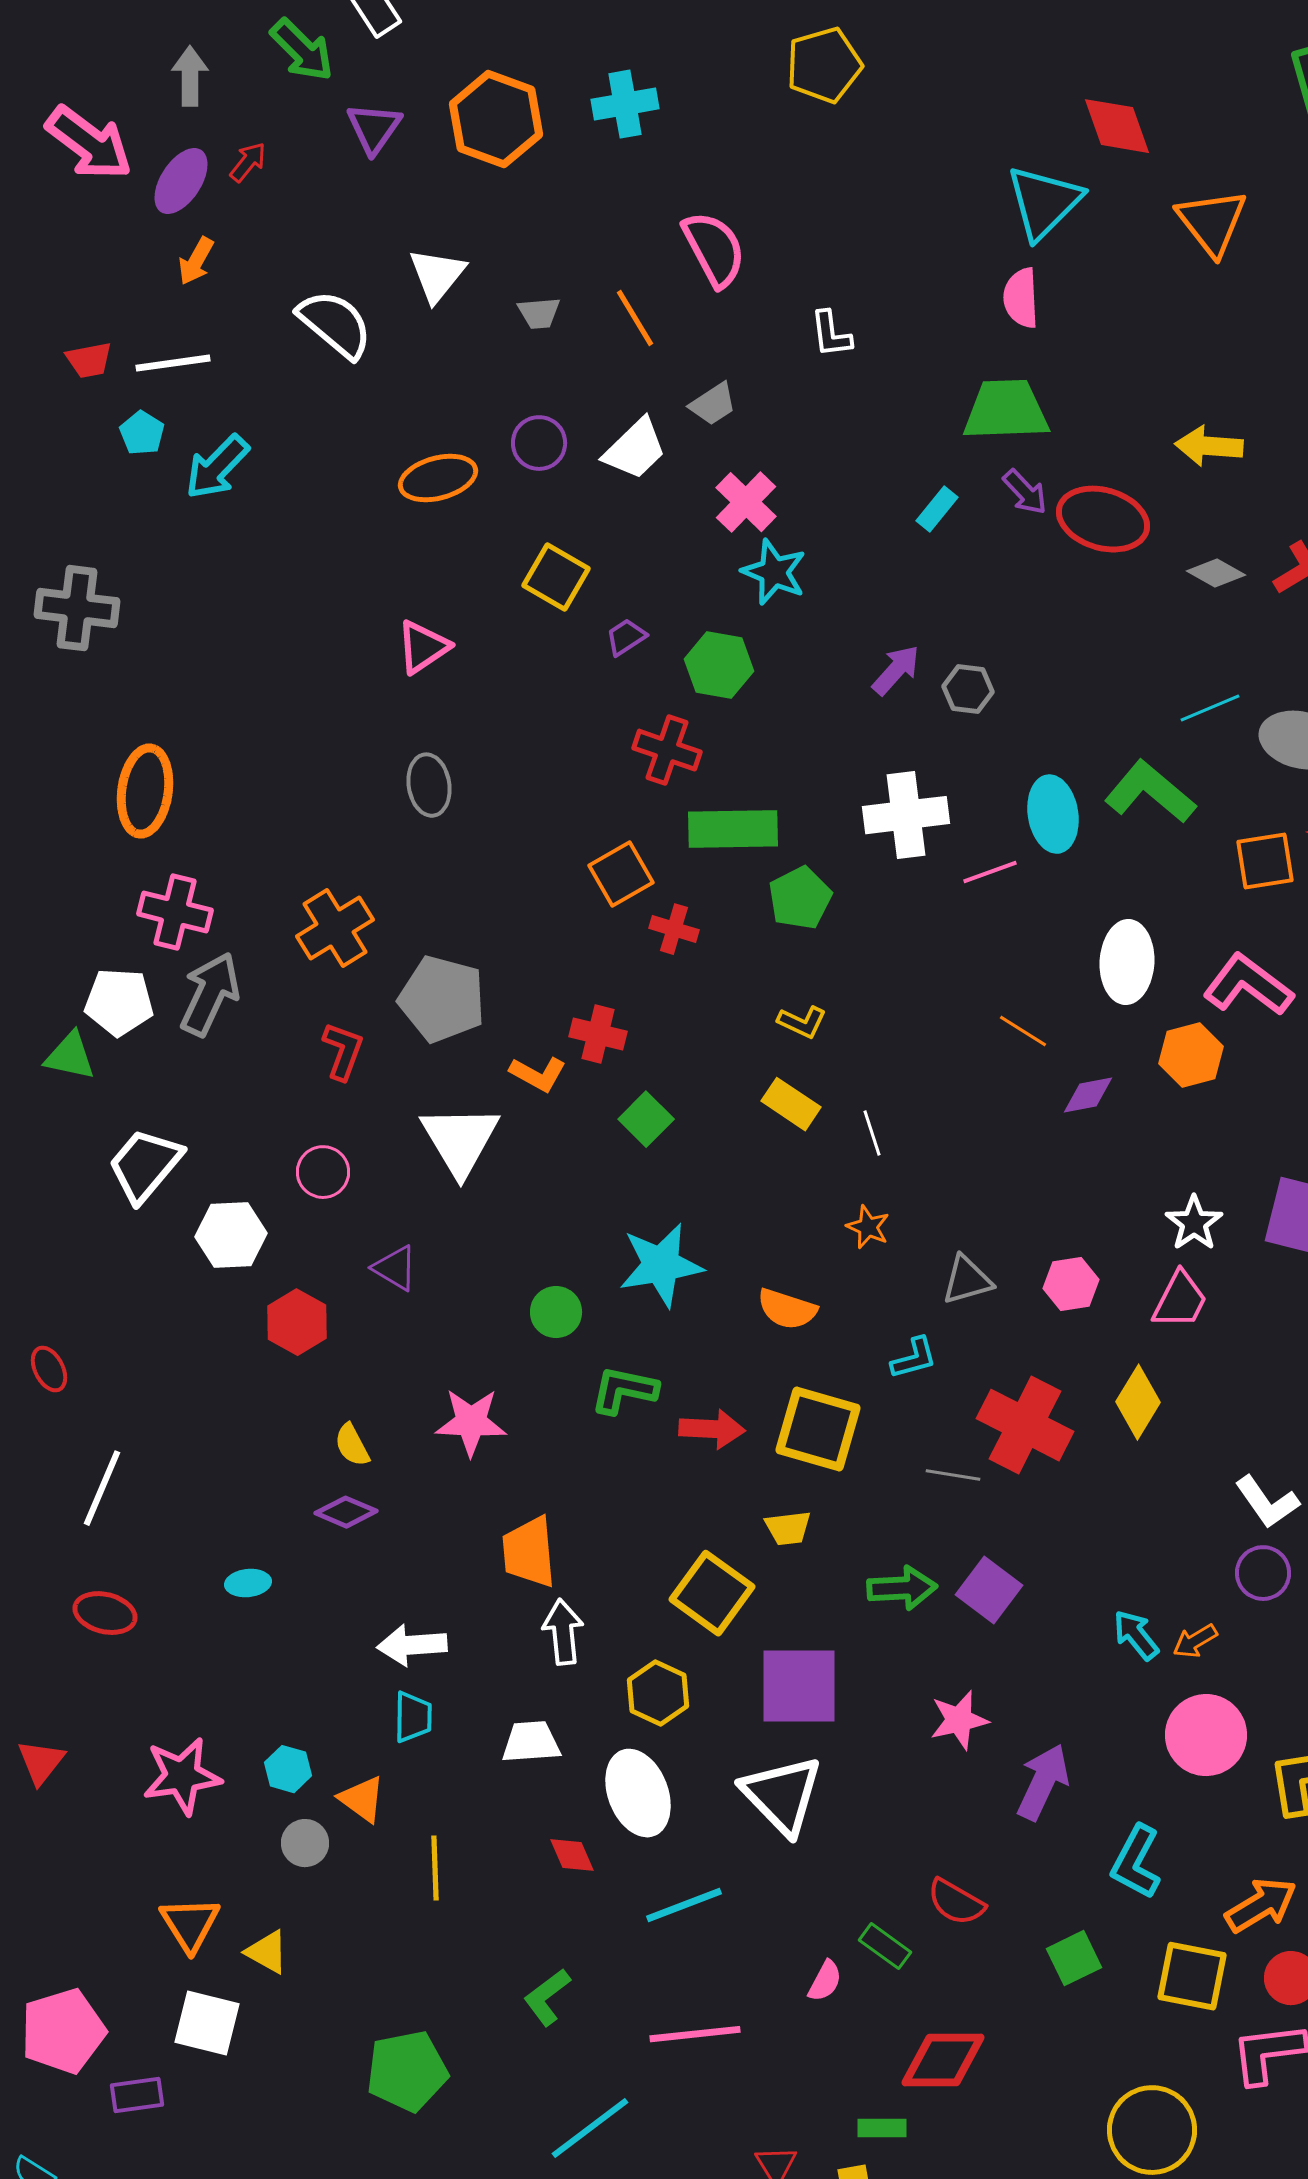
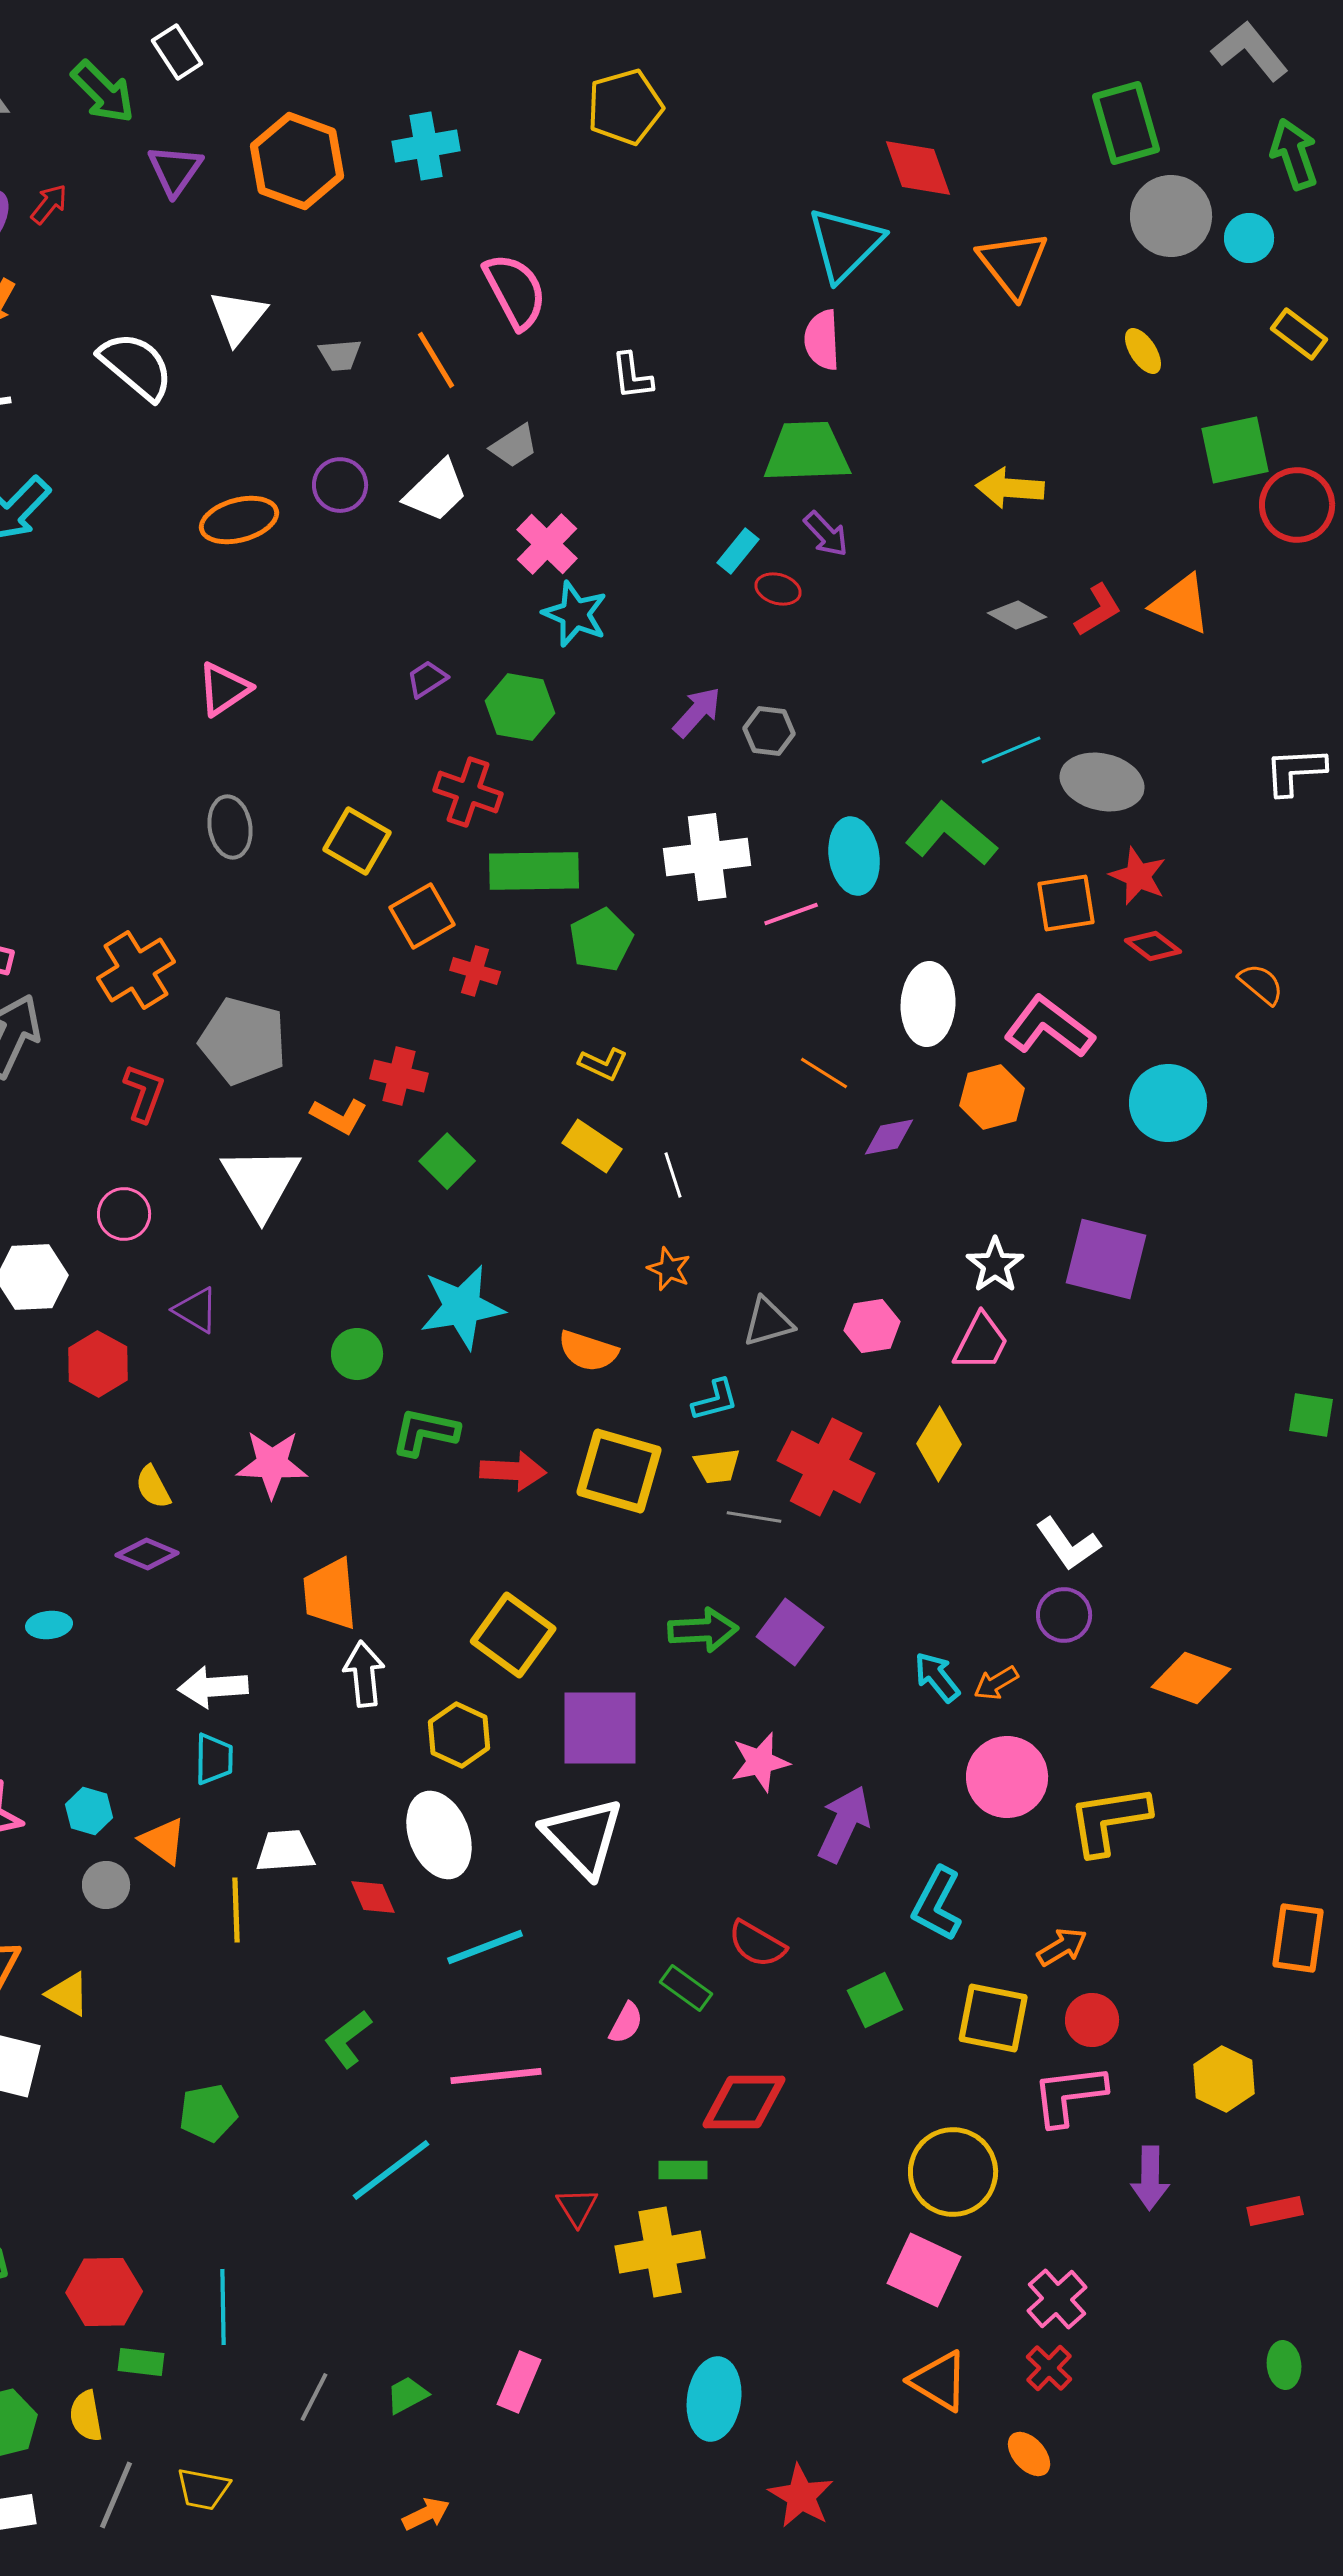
red ellipse: (1103, 519) -> (778, 589), moved, size x0.5
yellow square: (556, 577) -> (357, 841), moved
yellow trapezoid: (788, 1528) -> (717, 1466), moved
white trapezoid: (531, 1742) -> (285, 1851), moved
orange arrow: (1261, 1905) -> (1062, 1947), size x0.7
green pentagon: (407, 2071) -> (208, 2113), size x0.7

